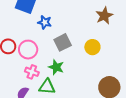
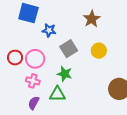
brown star: (104, 16) -> (92, 19), moved
pink cross: (32, 72) -> (33, 81), moved

